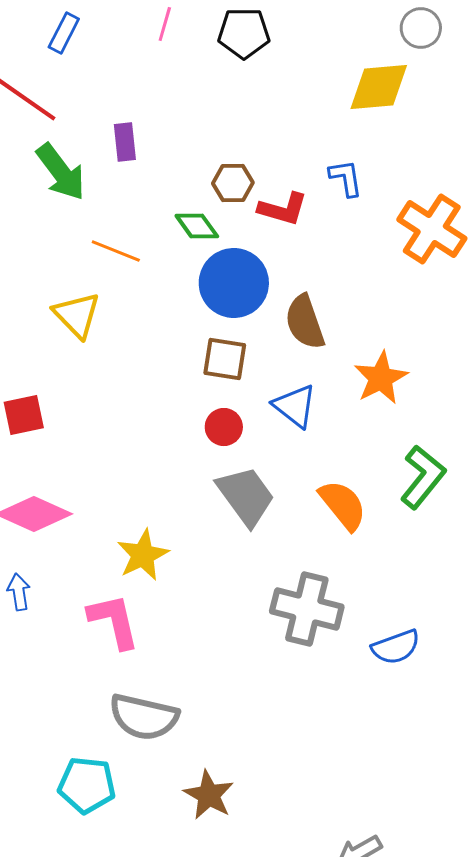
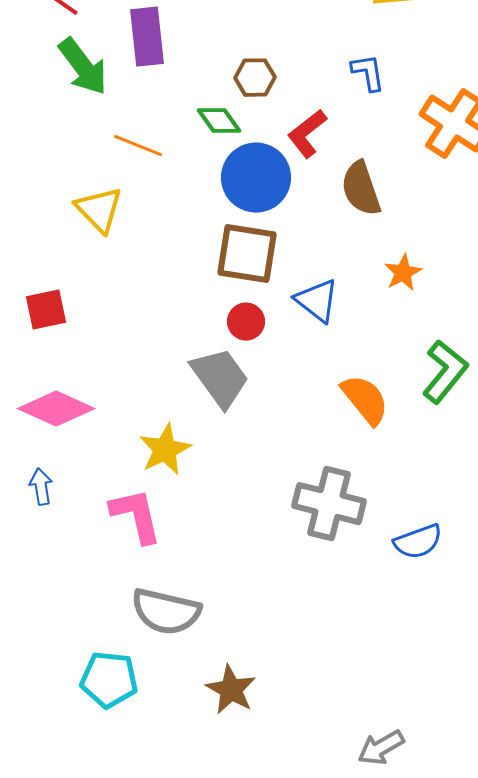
purple rectangle: (125, 142) -> (147, 37), size x1.5
red L-shape: (283, 209) -> (307, 134), moved, turned 126
brown semicircle: (305, 322) -> (361, 189), moved
brown square: (225, 359) -> (247, 254), size x1.4
orange star: (381, 378) -> (403, 273), size x0.7
gray trapezoid: (246, 496) -> (220, 378), moved

